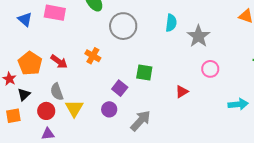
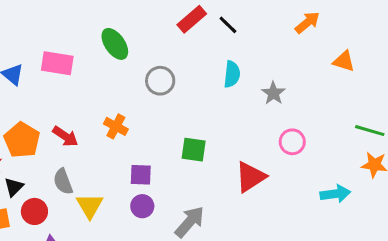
gray circle: (123, 26) -> (160, 81), size x0.7
gray star: (198, 36) -> (273, 93), size x0.7
purple square: (120, 88) -> (141, 175), moved, turned -35
red triangle: (182, 92) -> (250, 177), size x1.6
red circle: (46, 111) -> (34, 211), moved

